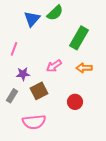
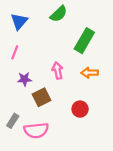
blue triangle: (32, 19) -> (19, 21), moved
pink arrow: (54, 66) -> (58, 71), turned 112
gray rectangle: (12, 96) -> (13, 121), moved

